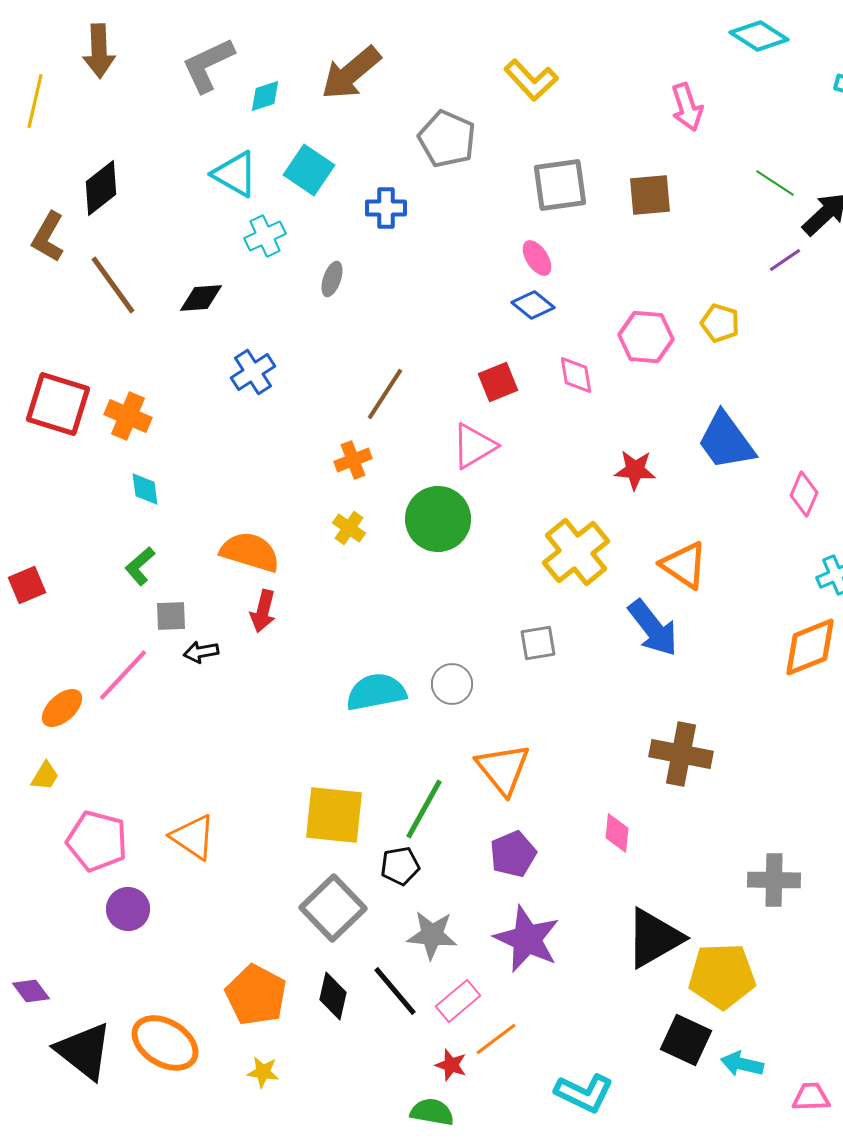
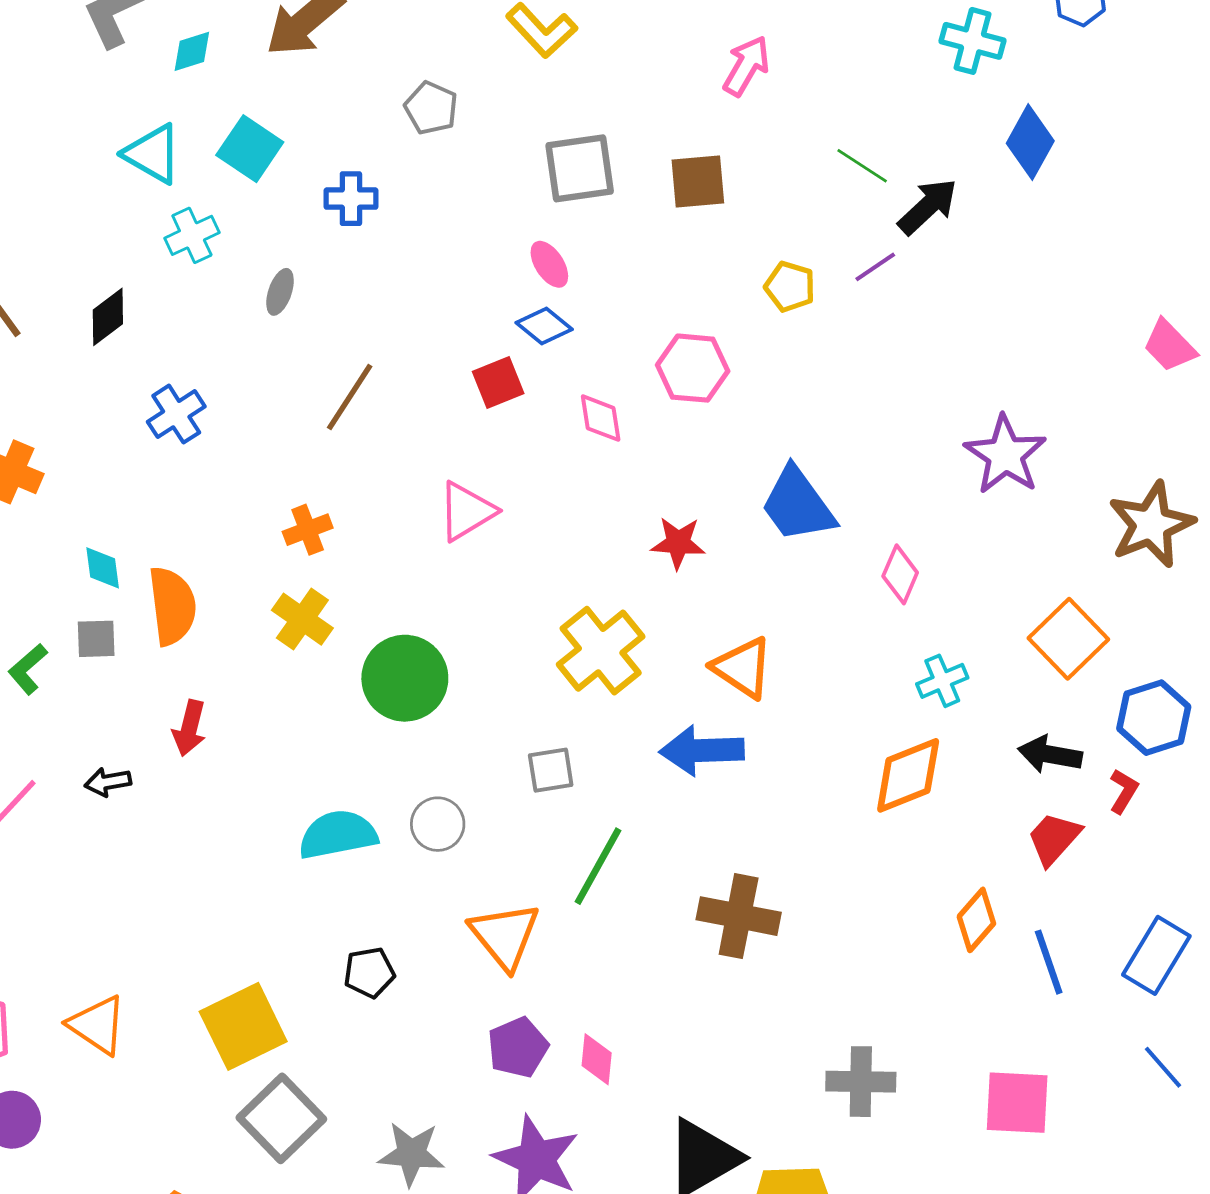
pink arrow: (687, 107) -> (746, 66), turned -132
gray pentagon: (447, 139) -> (431, 108), size x0.7
black diamond: (201, 298) -> (108, 317), turned -33
yellow pentagon: (720, 323) -> (790, 287), moved
red square: (498, 382) -> (498, 383), moved
brown line: (385, 394) -> (350, 397), moved
cyan diamond: (145, 489) -> (103, 568), moved
green circle: (438, 519) -> (405, 678), moved
yellow cross: (349, 528) -> (302, 619), size x1.4
orange semicircle: (250, 552) -> (172, 606), moved, turned 66
gray square: (171, 616) -> (96, 639), moved
blue arrow: (653, 628) -> (702, 750), turned 126
green line: (424, 809) -> (598, 866), moved
yellow square: (334, 815) -> (243, 1026), moved, turned -32
pink diamond: (617, 833) -> (597, 1059), moved
black pentagon: (400, 866) -> (369, 973), moved

